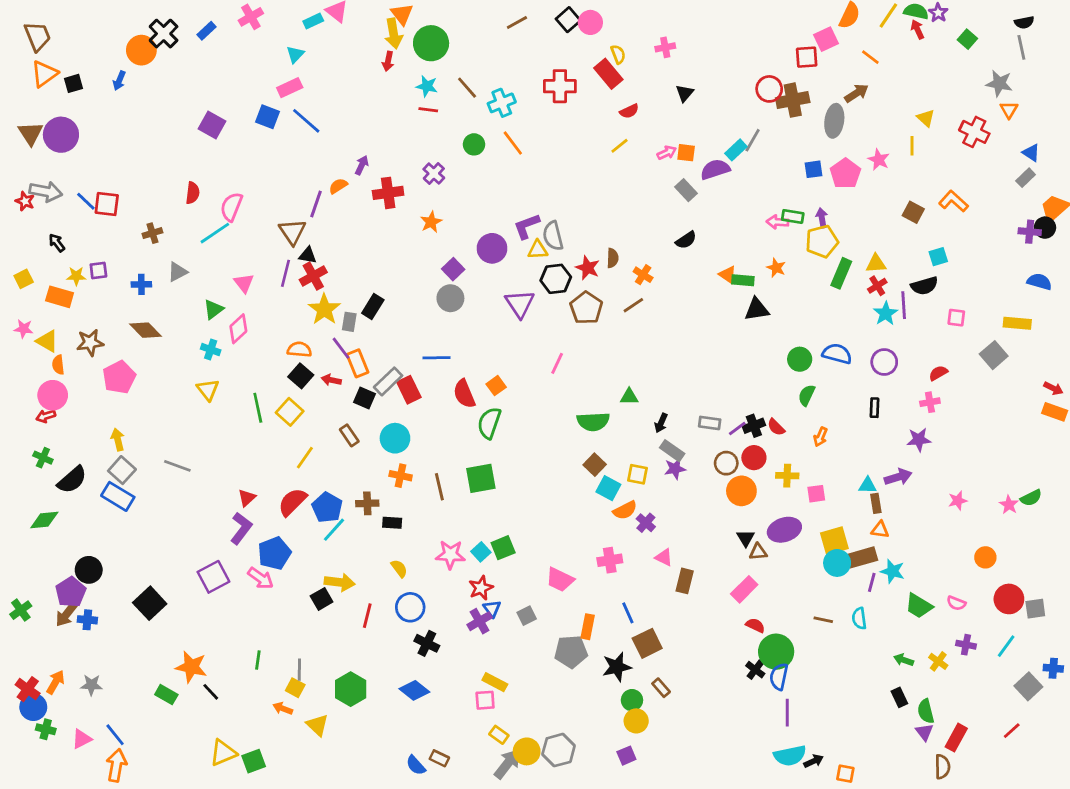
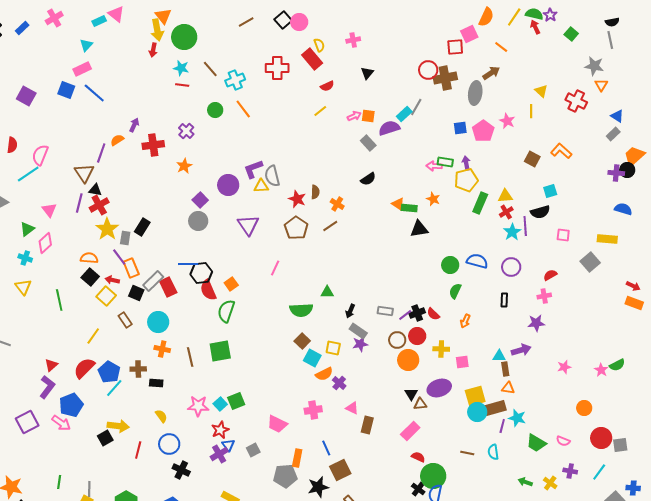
black hexagon: (556, 279) -> (201, 273), moved
yellow square: (290, 412) -> (106, 296), moved

